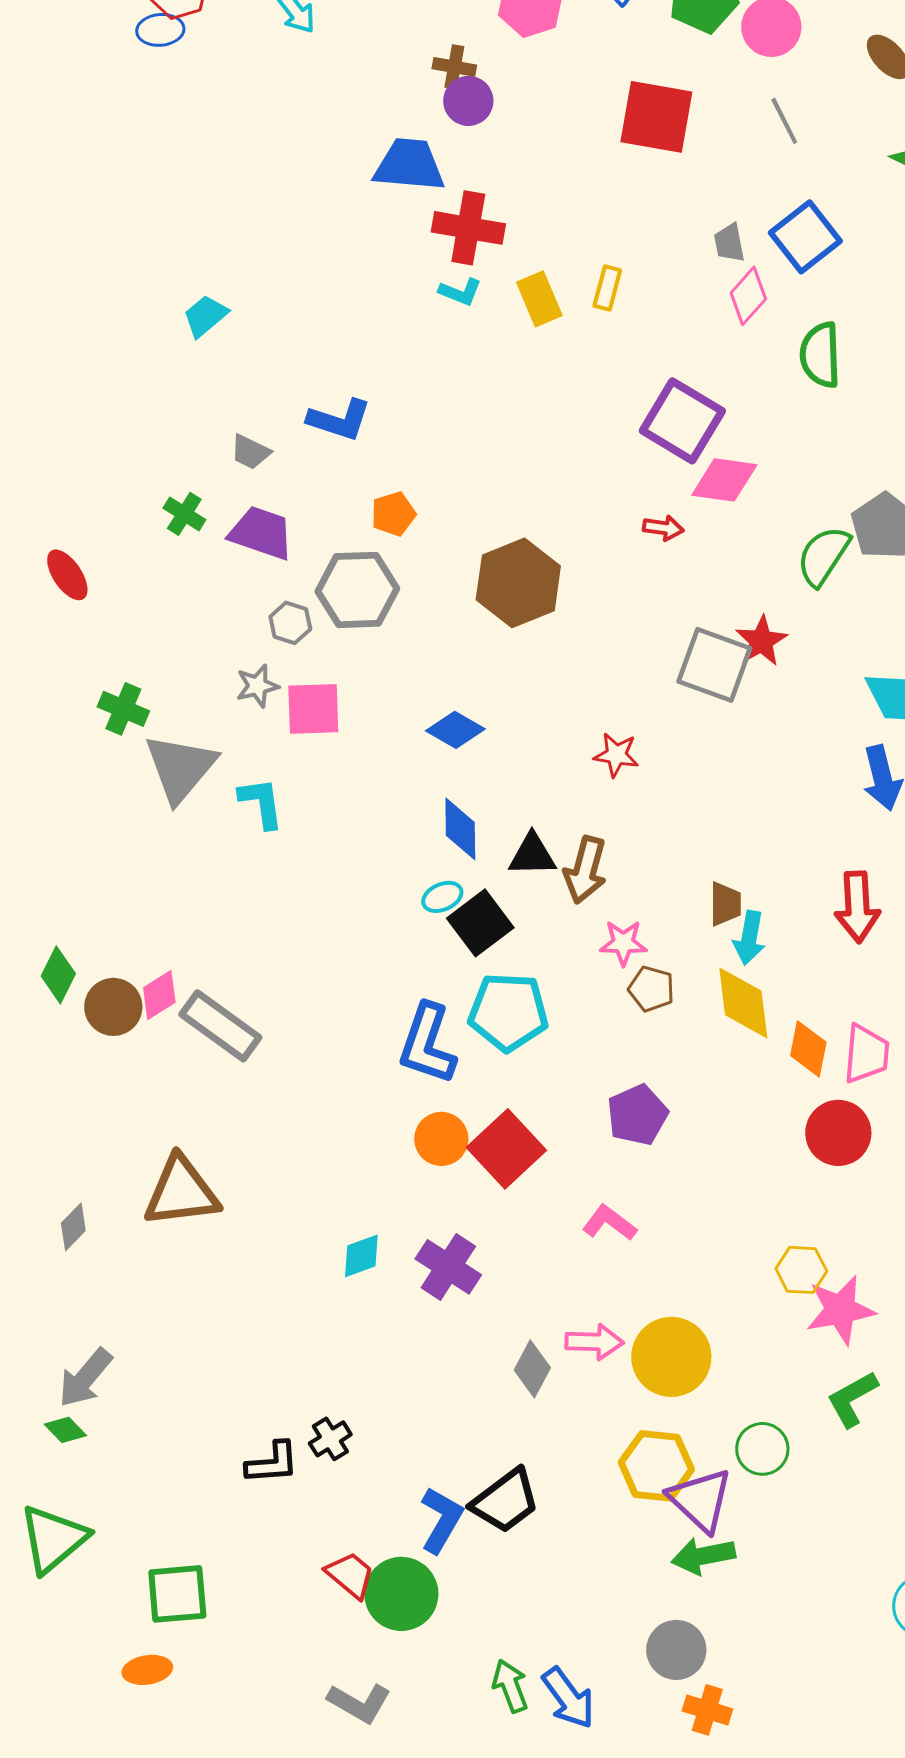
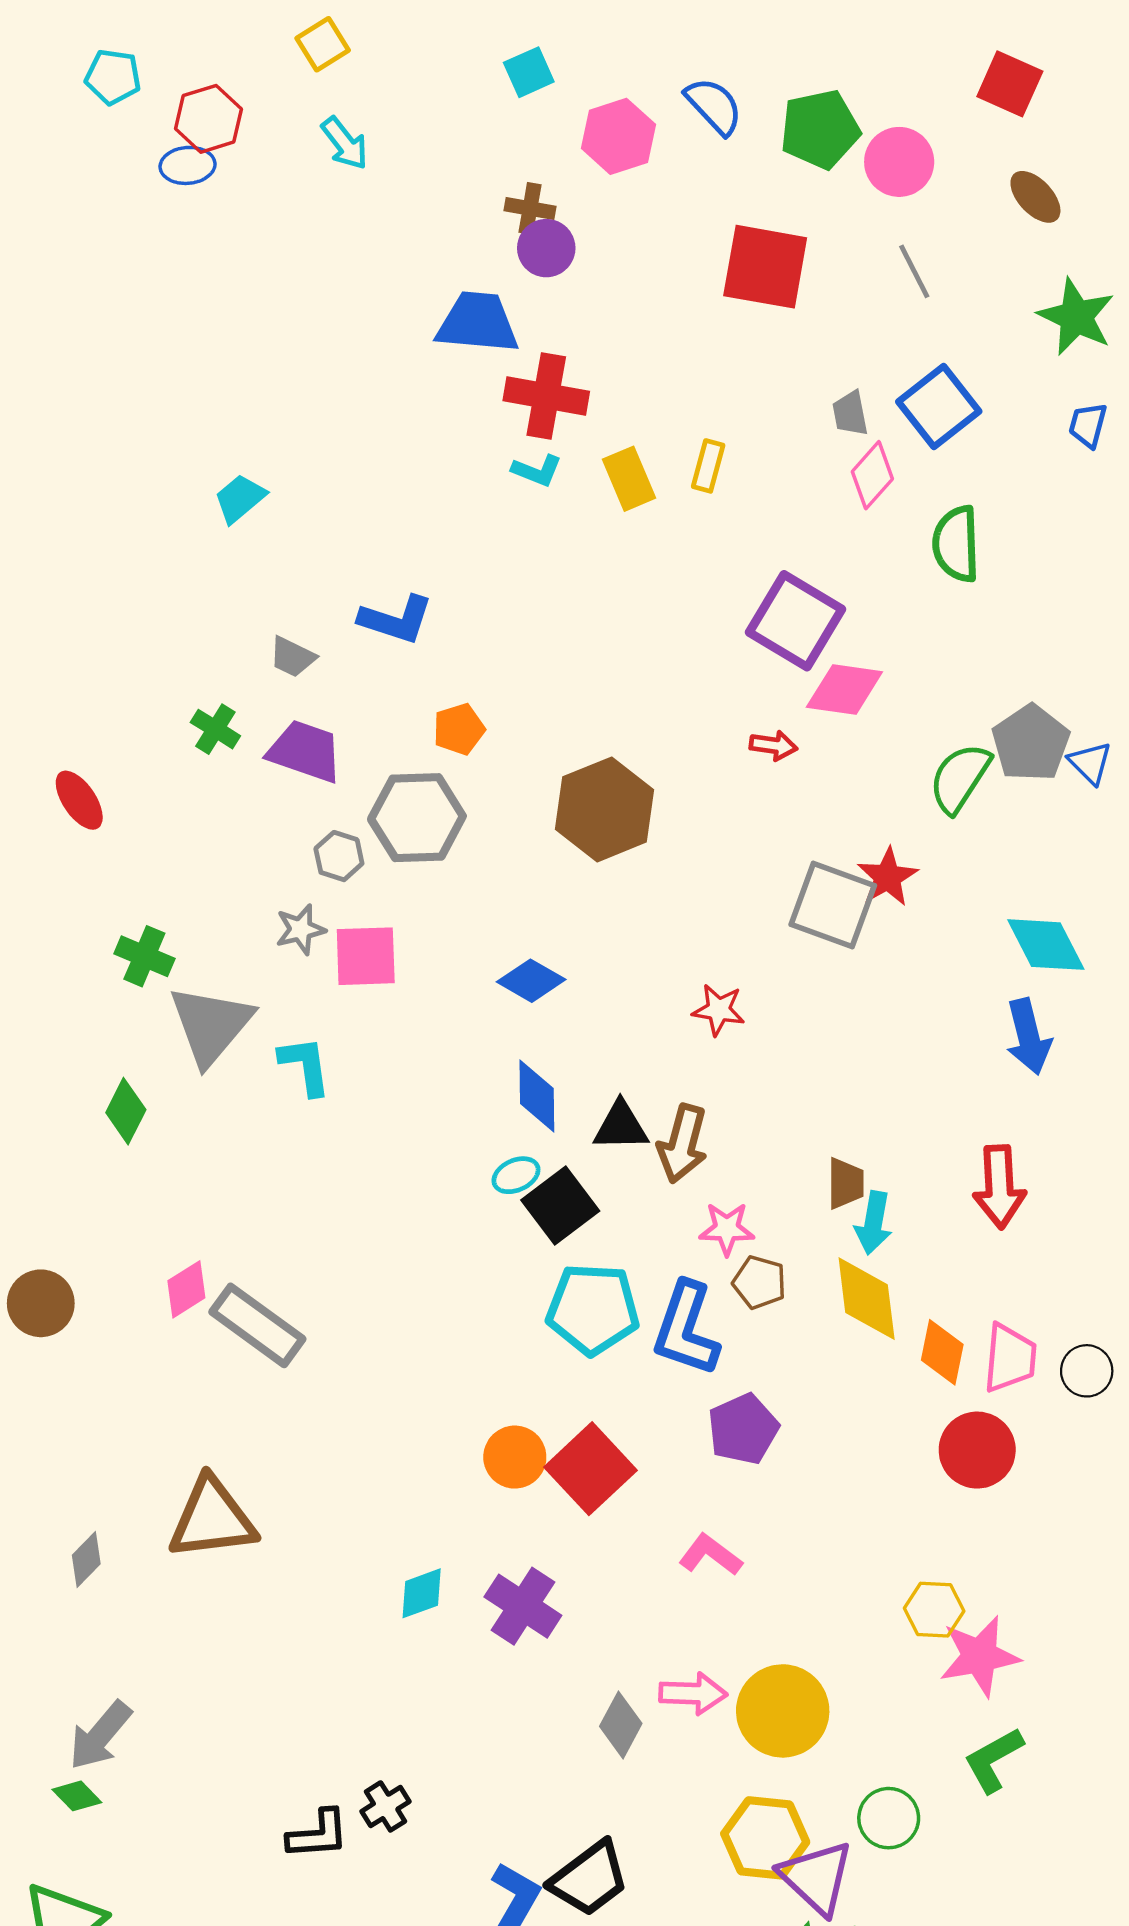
green diamond: (58, 975) -> (126, 1111), moved
brown circle: (113, 1007) -> (41, 1303), moved
blue L-shape: (427, 1044) -> (686, 1329), moved

